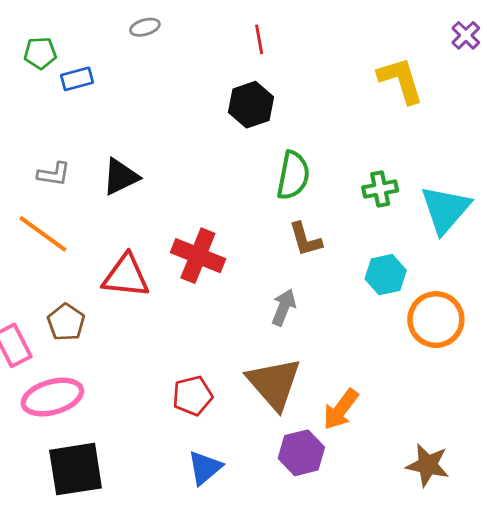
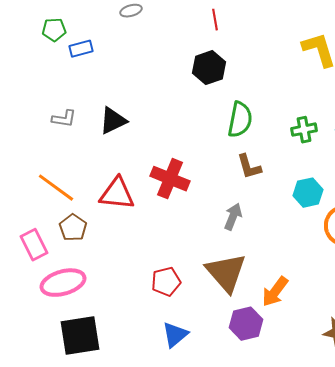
orange line: (43, 234) -> (56, 188), moved

